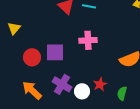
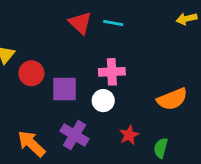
red circle: (32, 57) -> (31, 73), moved
white circle: (82, 91) -> (103, 101), moved

